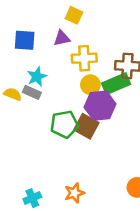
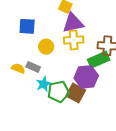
purple triangle: (62, 38) -> (73, 23), moved, size x1.6
cyan star: (37, 77) -> (44, 84), moved
yellow circle: (90, 85) -> (46, 47), moved

